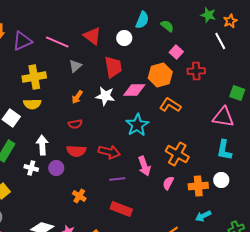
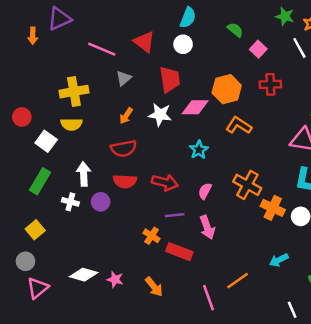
cyan semicircle: (142, 20) -> (188, 18), moved
purple triangle: (22, 41) -> (59, 19), moved
pink square: (176, 52) -> (258, 49), moved
red semicircle: (75, 124) -> (124, 149), size x1.5
cyan star: (137, 125) -> (199, 150), size x0.7
pink arrow: (144, 166) -> (207, 227), moved
pink semicircle: (168, 183) -> (205, 191), moved
orange cross: (198, 186) -> (273, 208), moved, turned 30
orange cross: (79, 196) -> (152, 236), moved

